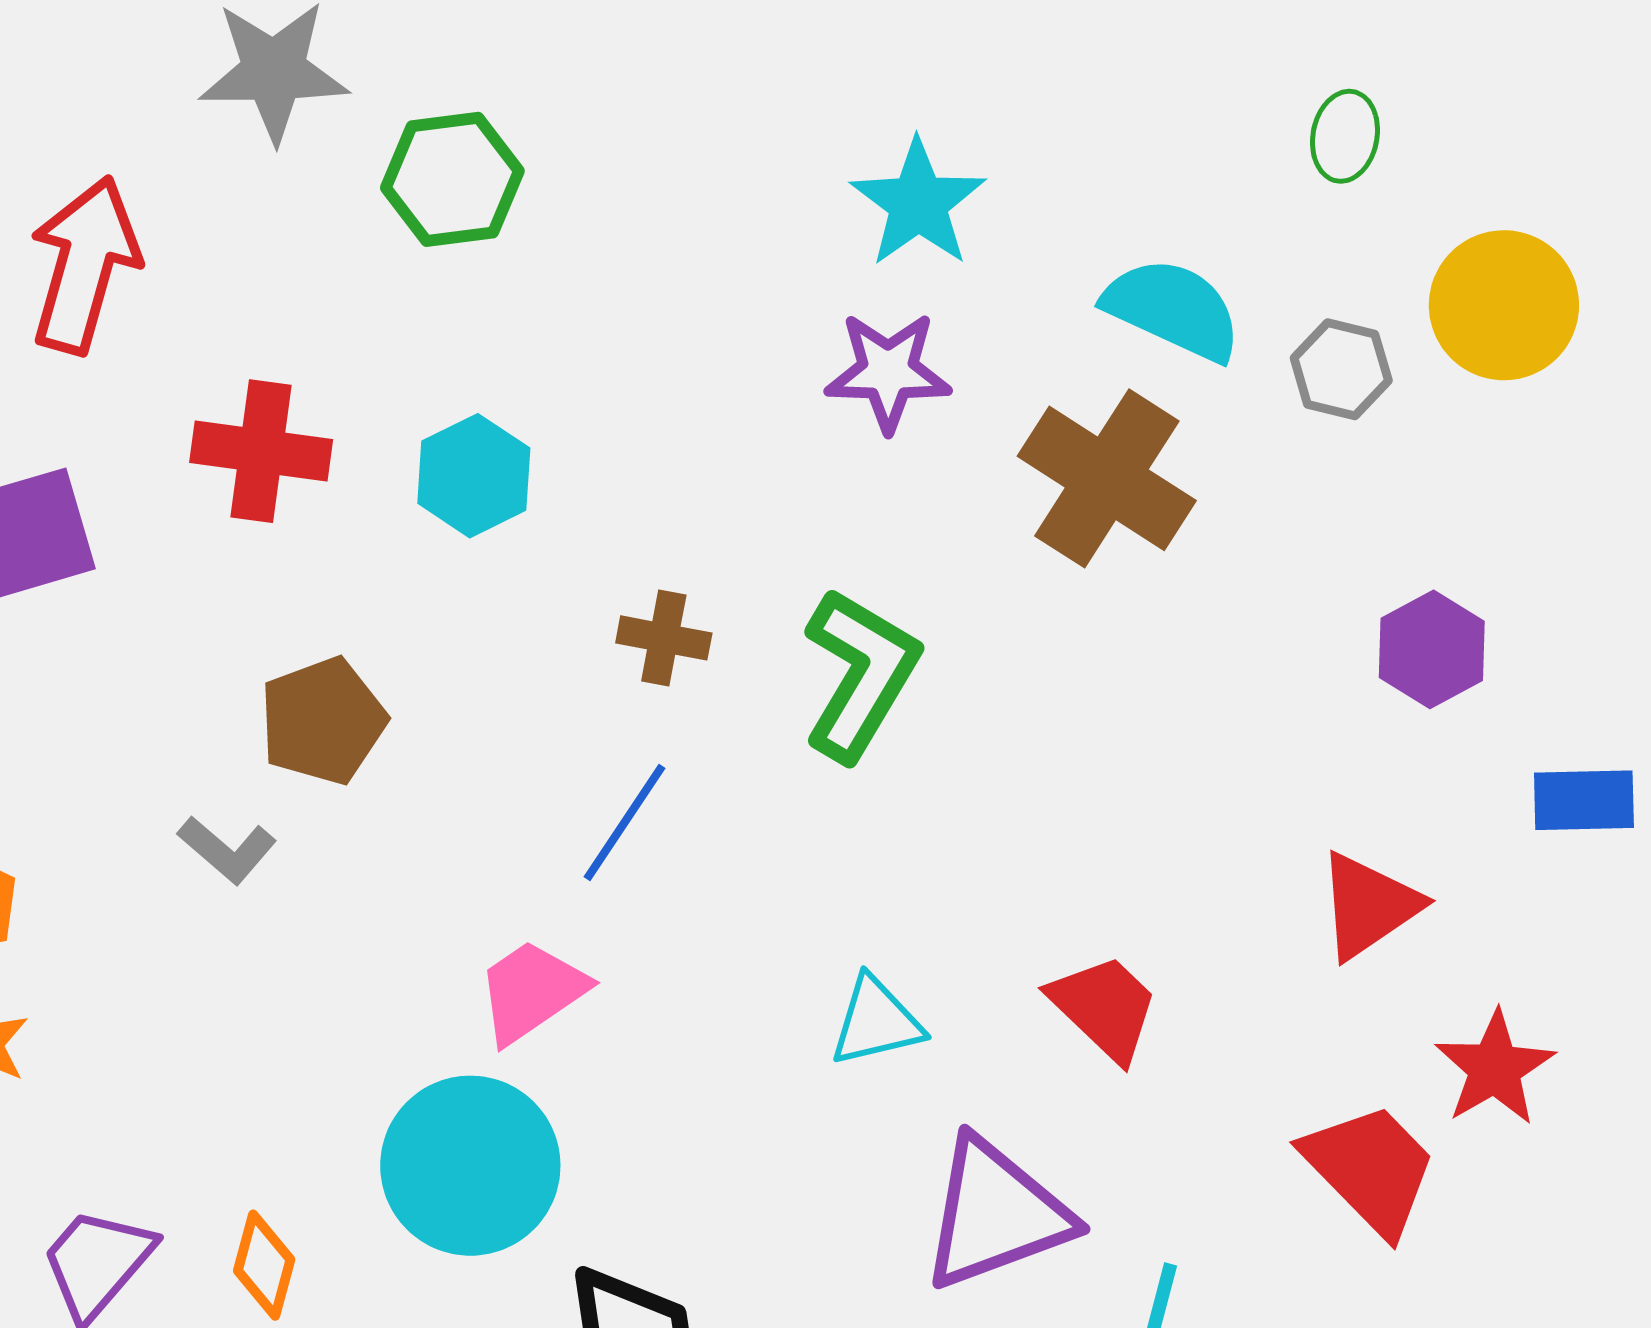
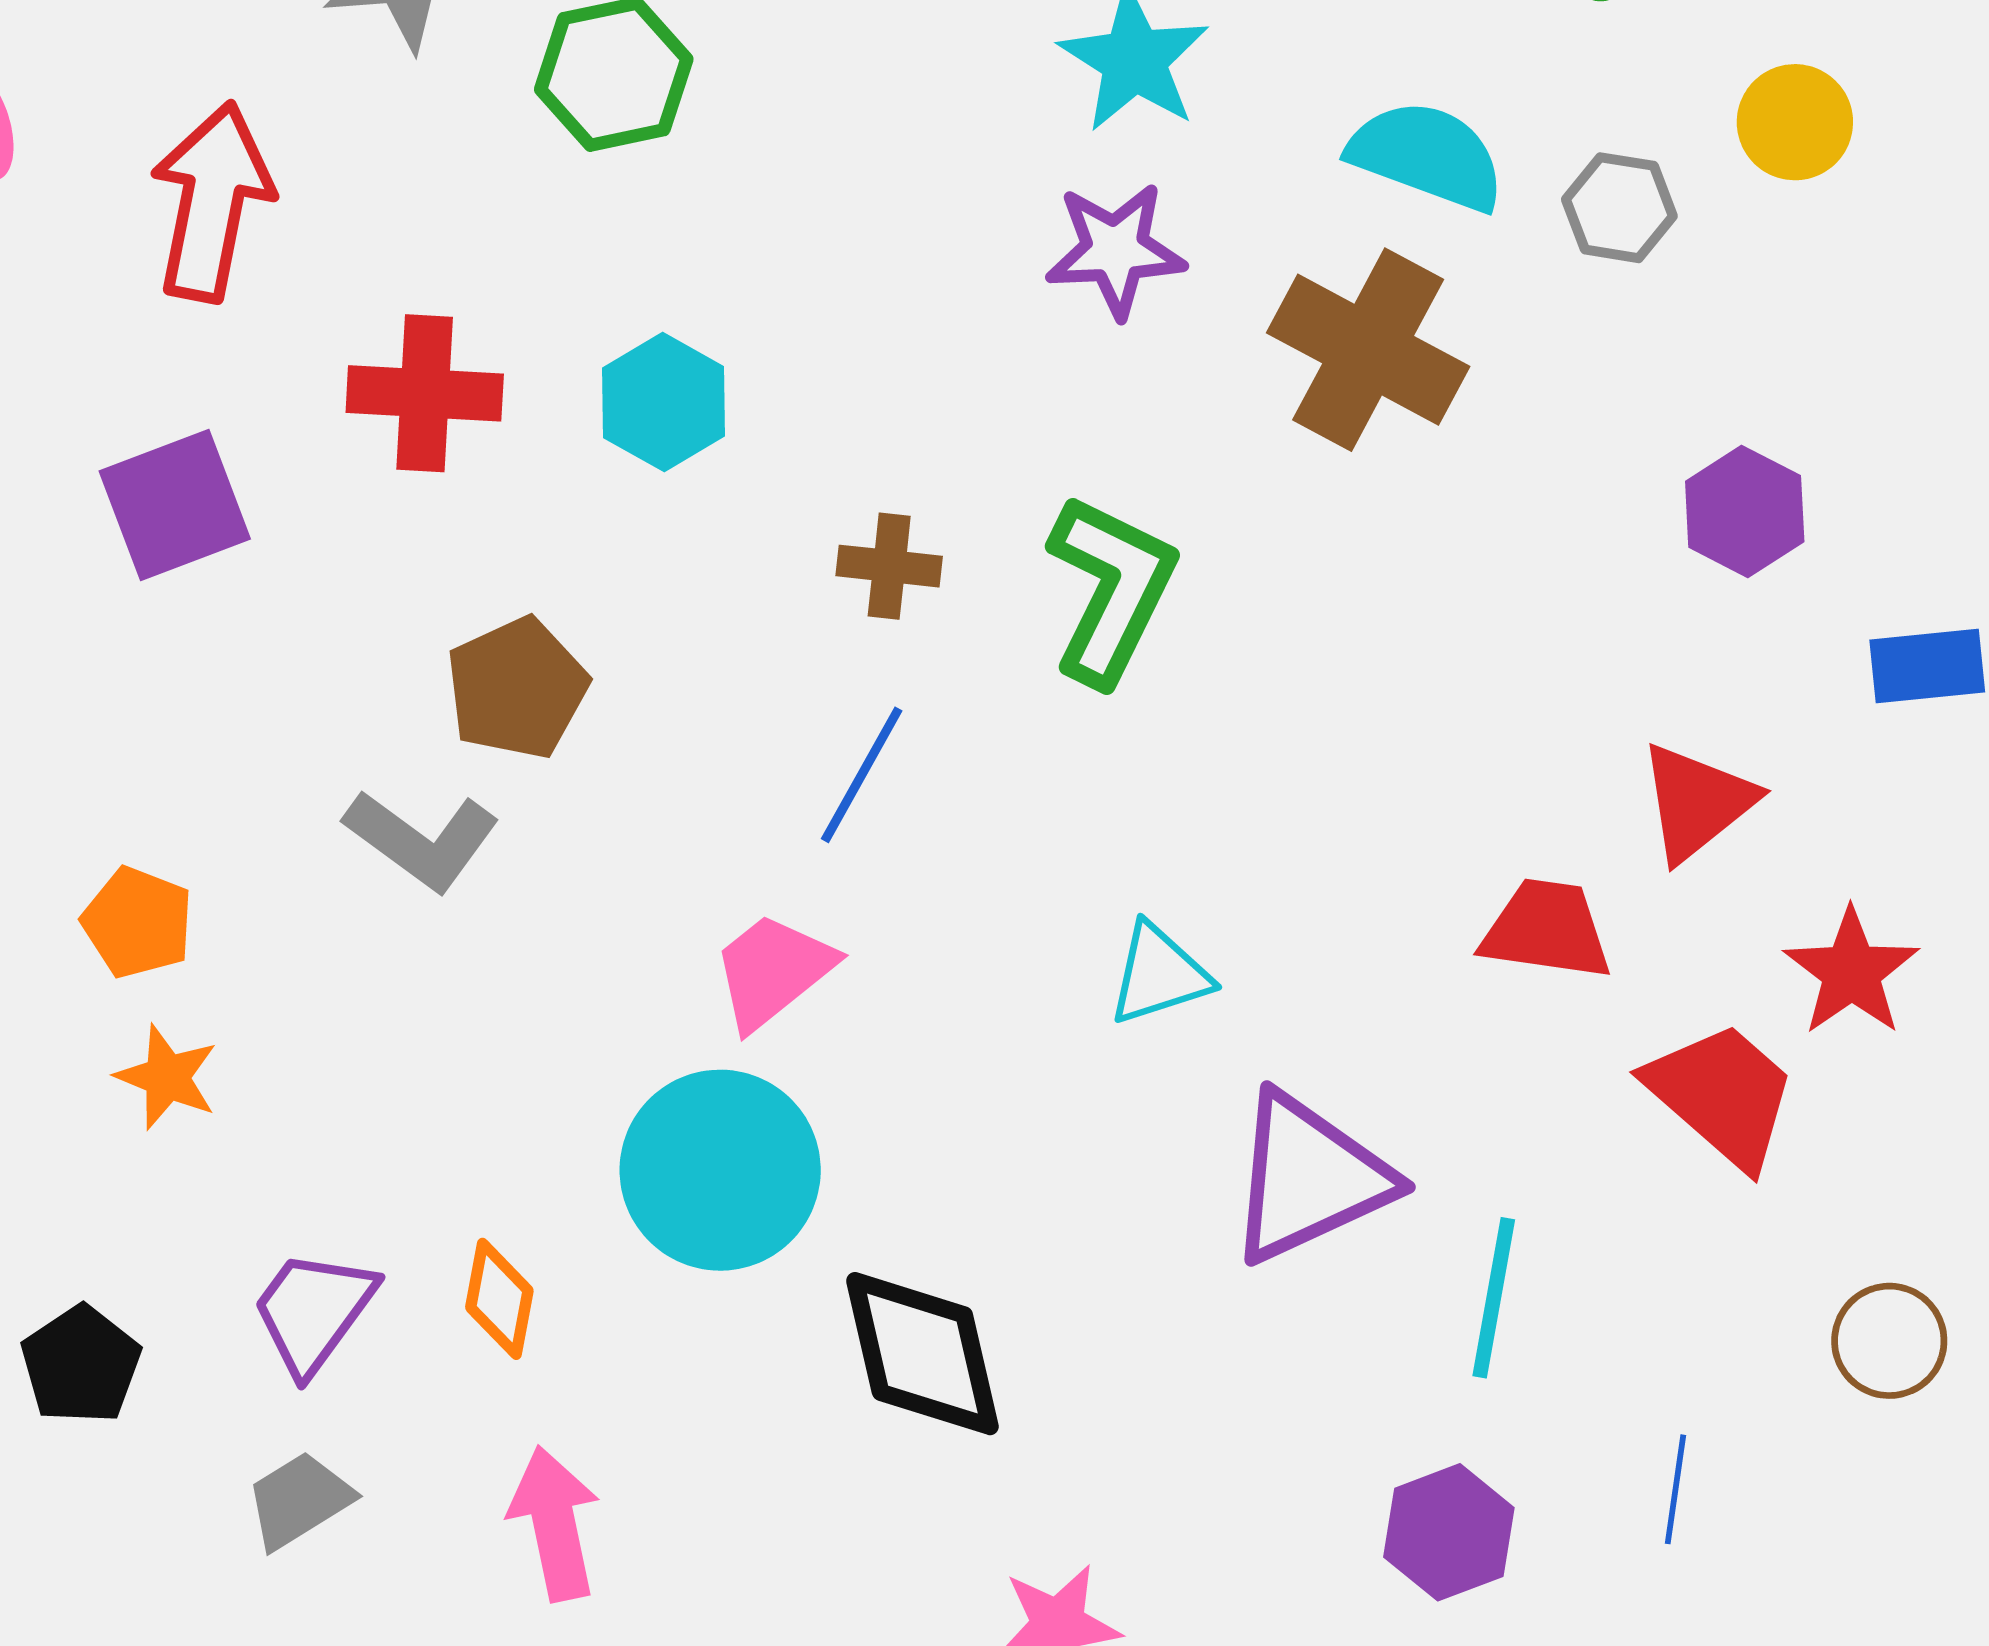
yellow circle: (1504, 305) -> (1795, 122), size x0.7
gray L-shape: (227, 850) -> (422, 840), size x1.4
red trapezoid: (1104, 1007) -> (1547, 930), moved, turned -31

